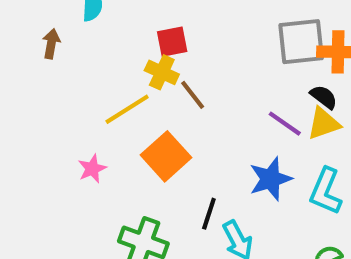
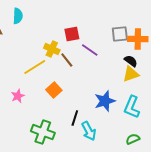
red square: (172, 42) -> (72, 34), moved
gray square: (301, 42) -> (120, 34), size x0.7
purple line: (285, 124) -> (90, 50), moved
orange square: (166, 156) -> (54, 90), size x0.7

